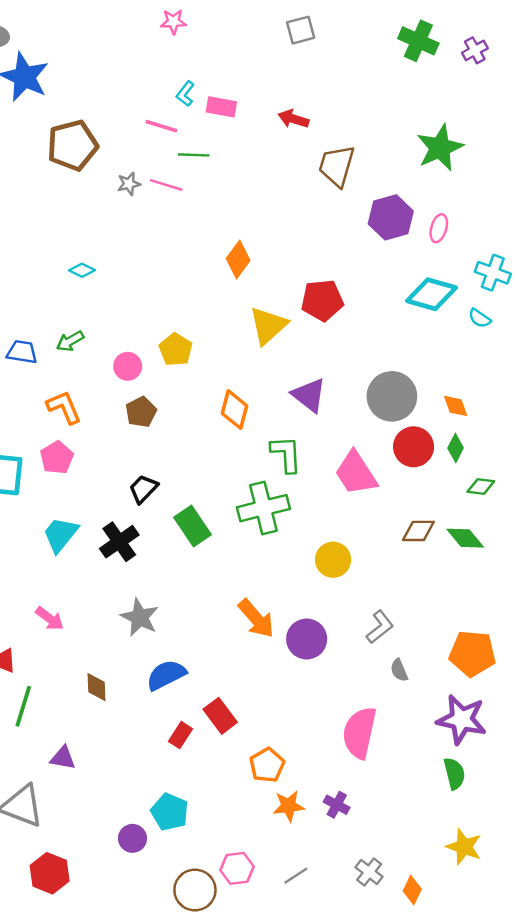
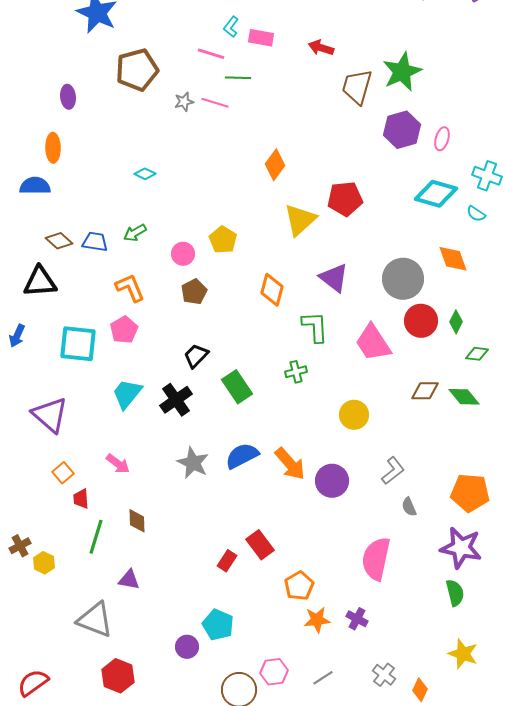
green star: (440, 148) -> (402, 72), moved
orange diamond: (456, 406) -> (453, 259), moved, size x1.4
green cross: (263, 508) -> (296, 372), size x0.5
blue semicircle: (166, 675) -> (242, 456), moved
brown diamond: (96, 687) -> (137, 521), moved

